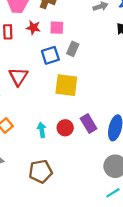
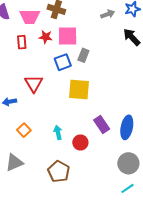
pink square: (57, 28) -> (68, 36), size x1.5
red circle: (65, 128) -> (80, 142), moved
brown pentagon: (41, 171) -> (59, 172), turned -30

